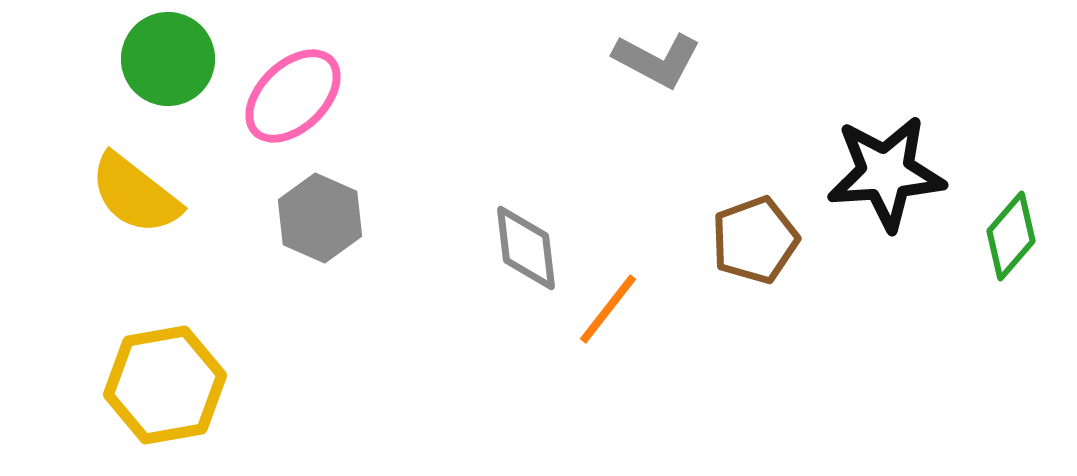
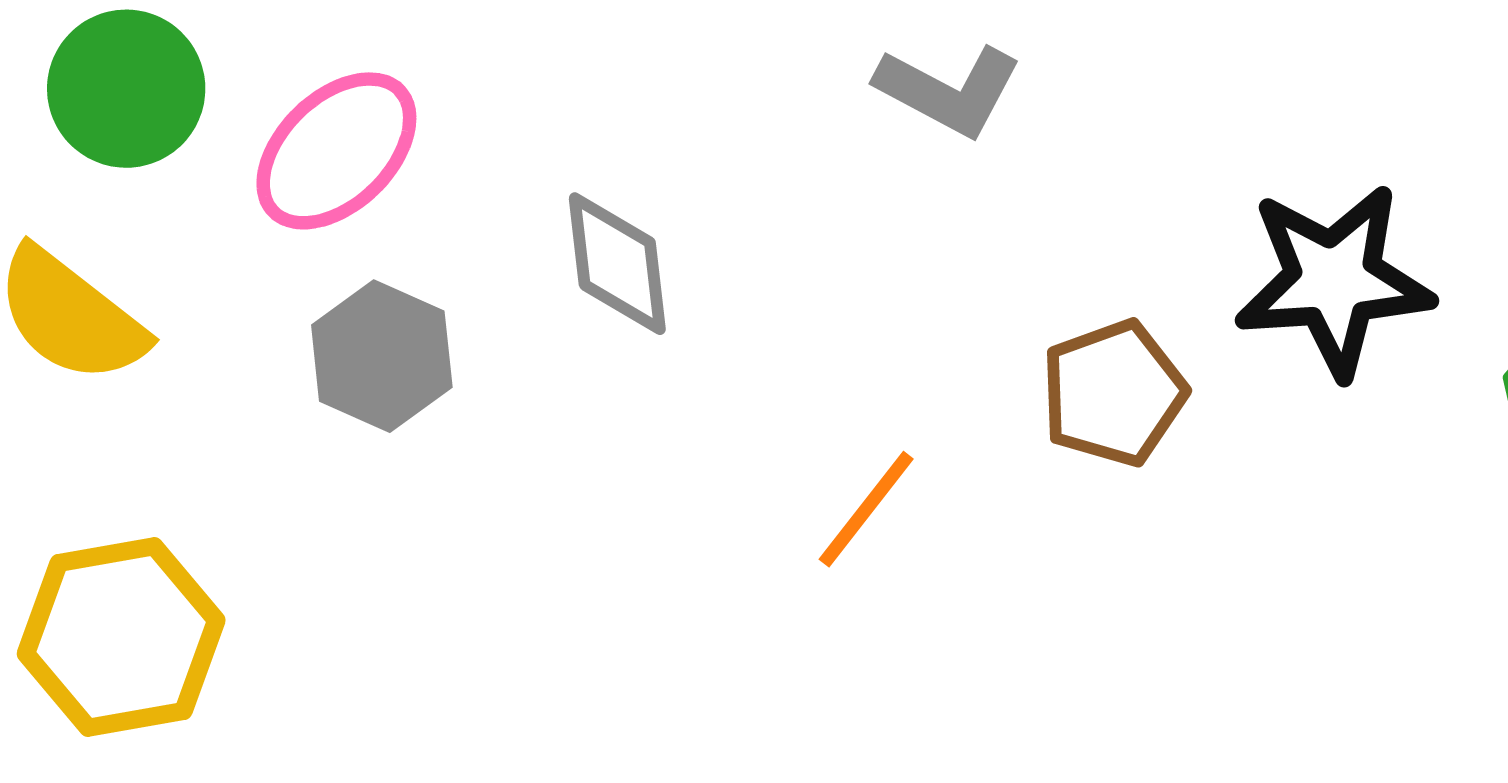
gray diamond: (526, 248) -> (617, 264), moved

